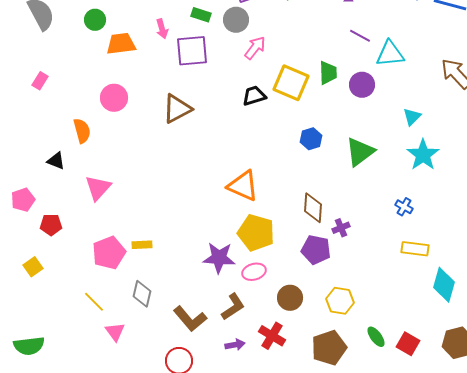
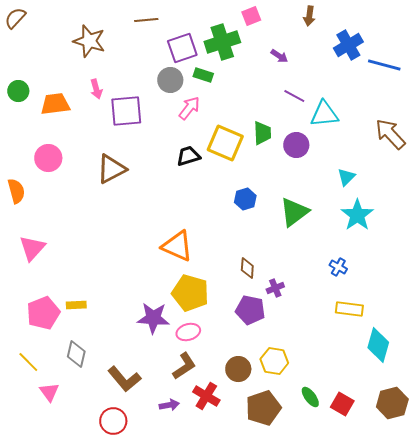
green rectangle: (201, 15) -> (203, 75), moved
green circle: (95, 20) -> (18, 91), moved
brown diamond: (313, 208) -> (247, 268), size x0.7
brown circle: (290, 298) -> (238, 369), moved
brown L-shape: (233, 307) -> (184, 366), moved

